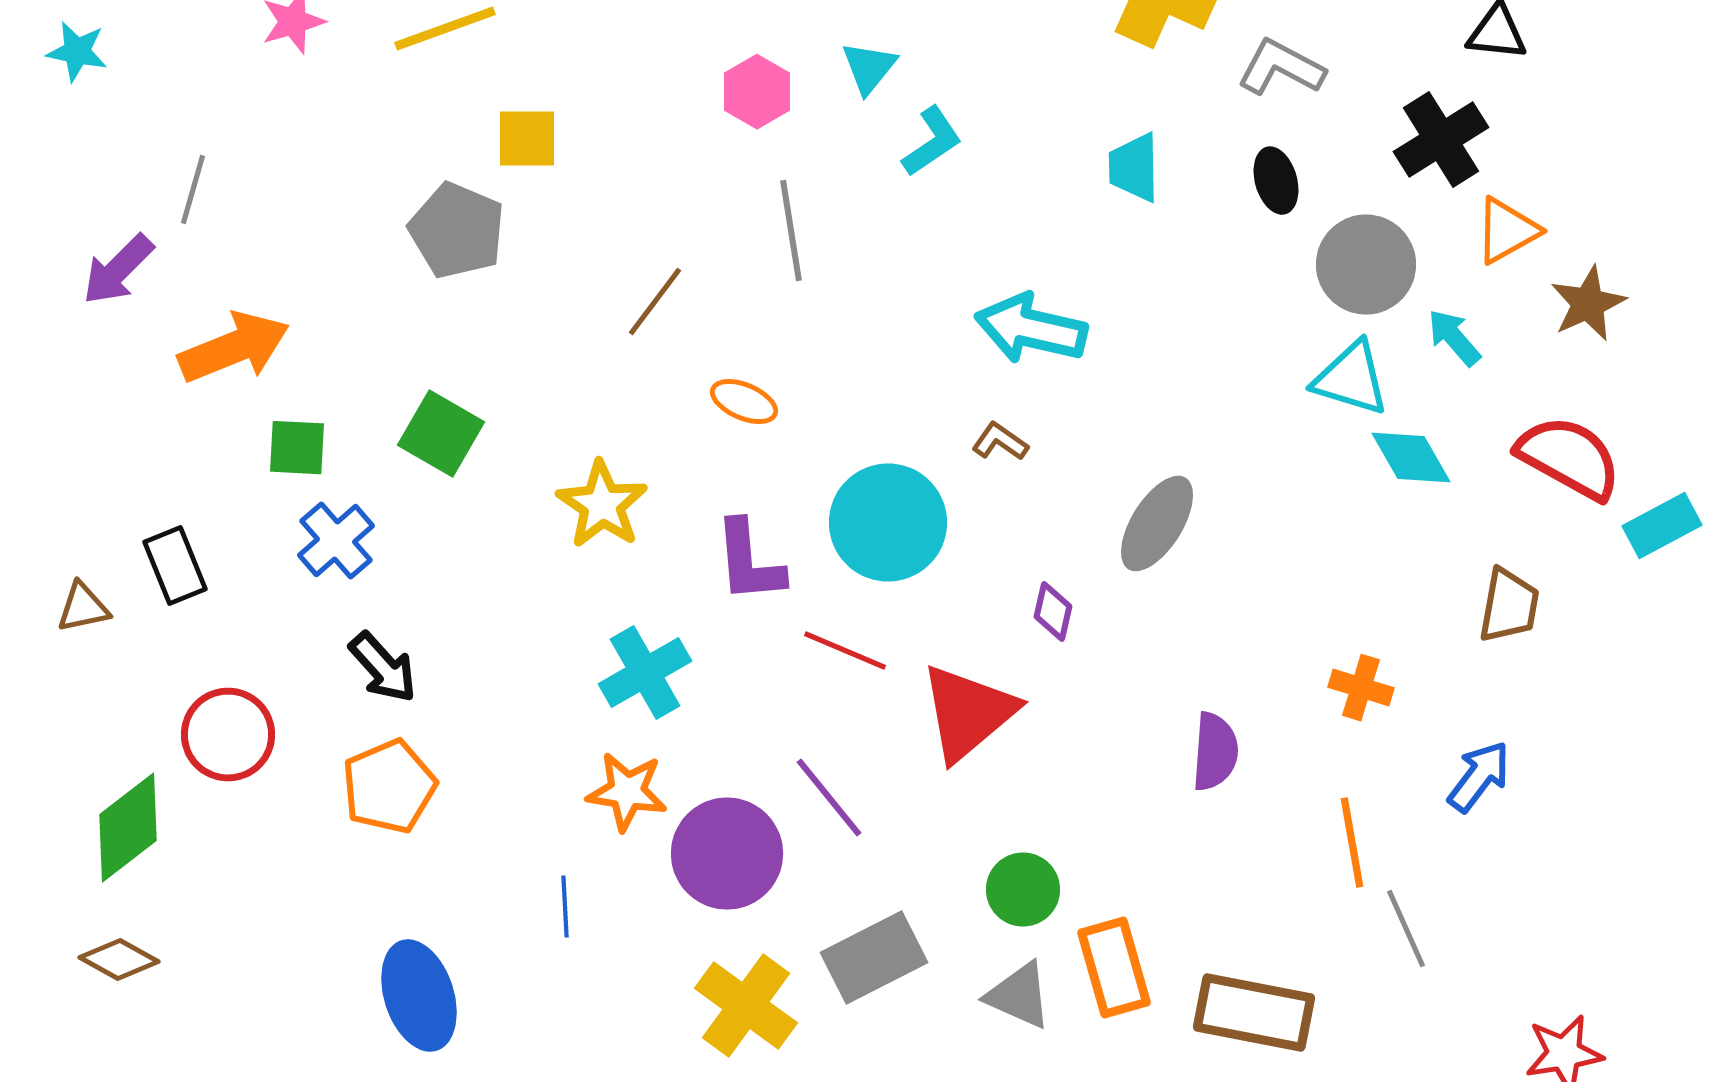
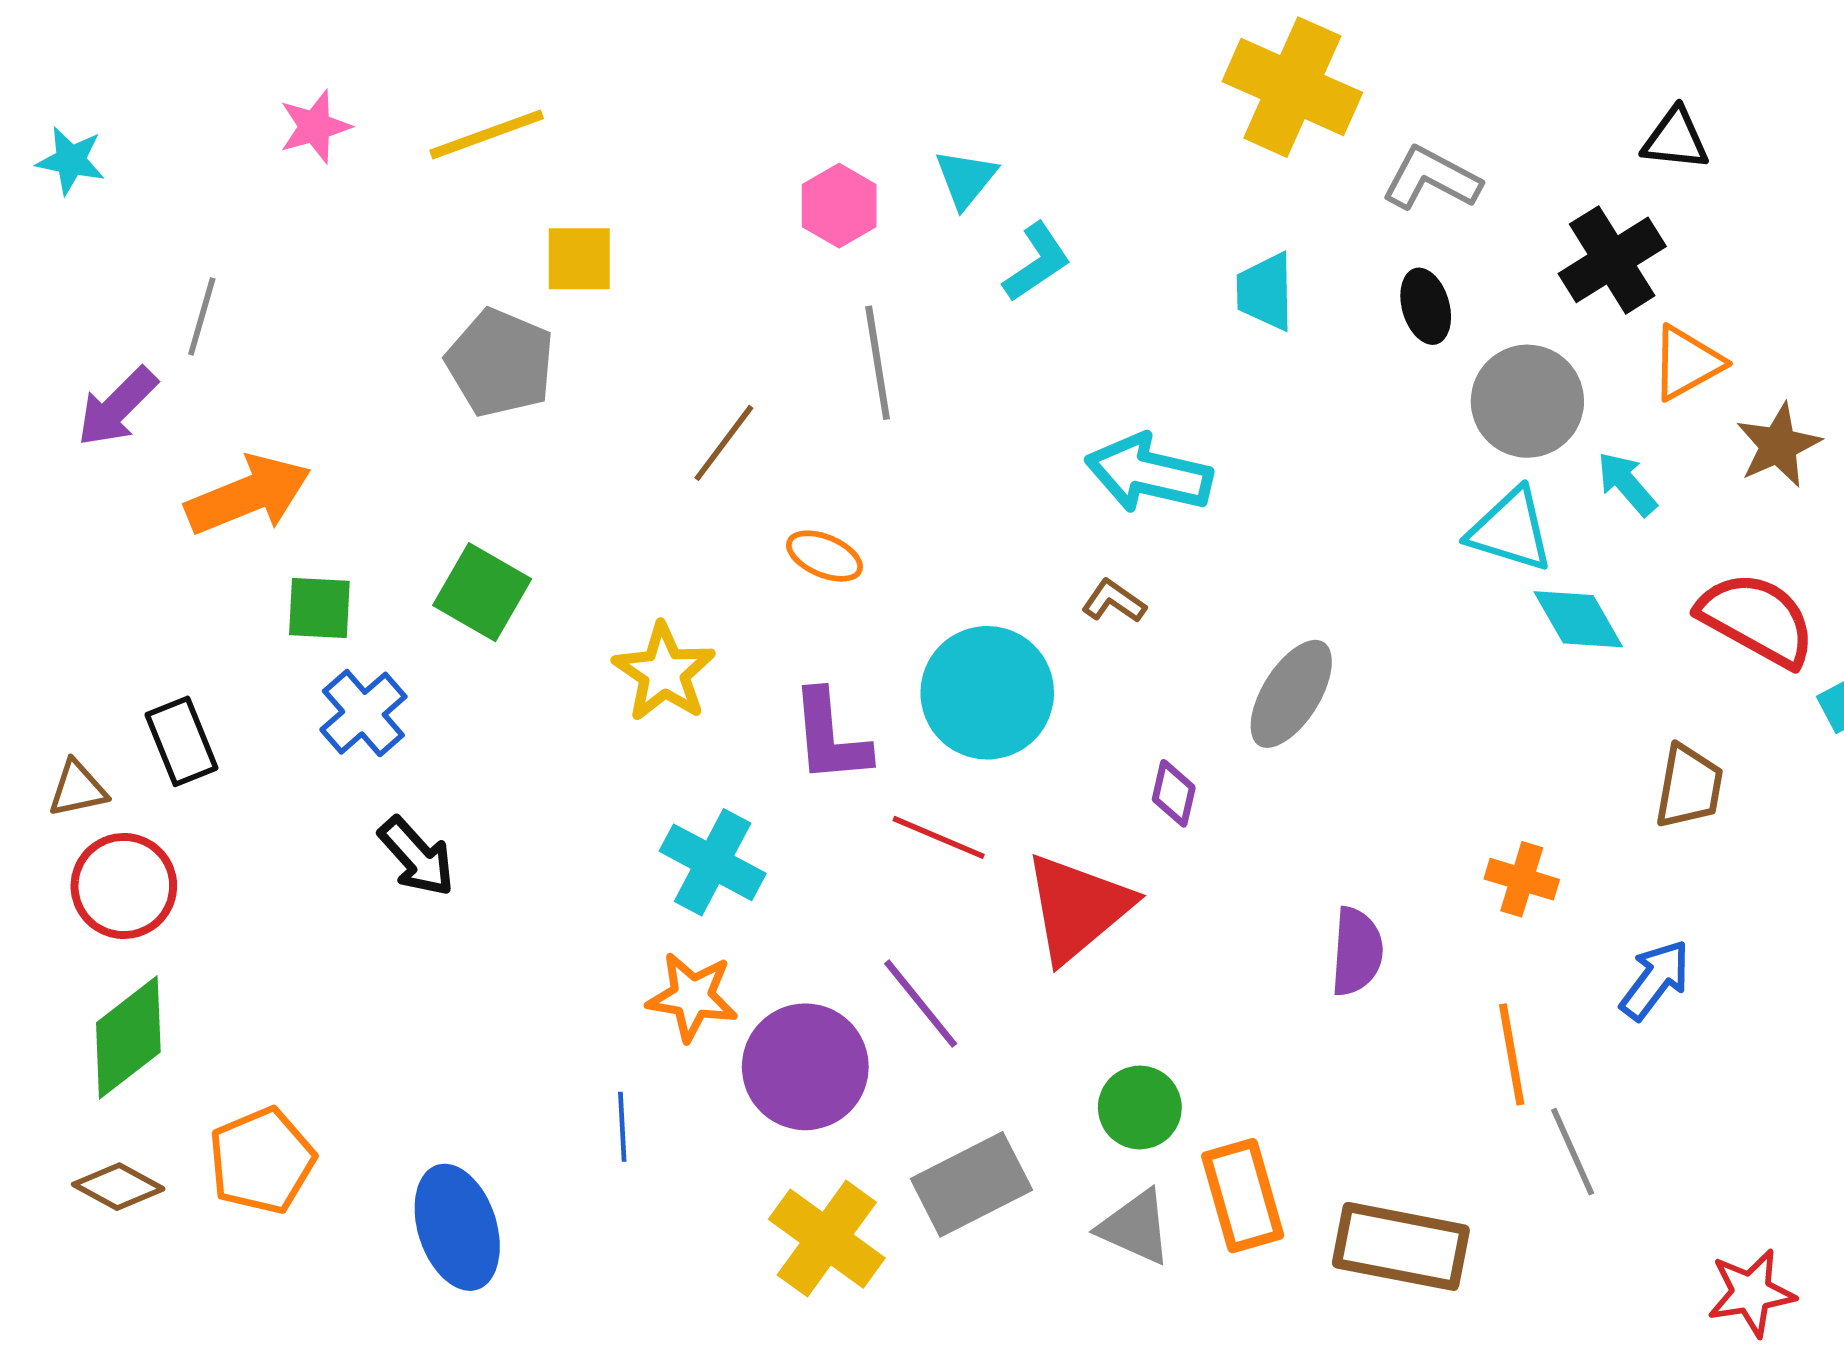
cyan cross: (645, 673) -> (713, 862), turned -32
red circle: (228, 735) -> (124, 886), moved
orange pentagon: (389, 787) -> (262, 1161), moved

